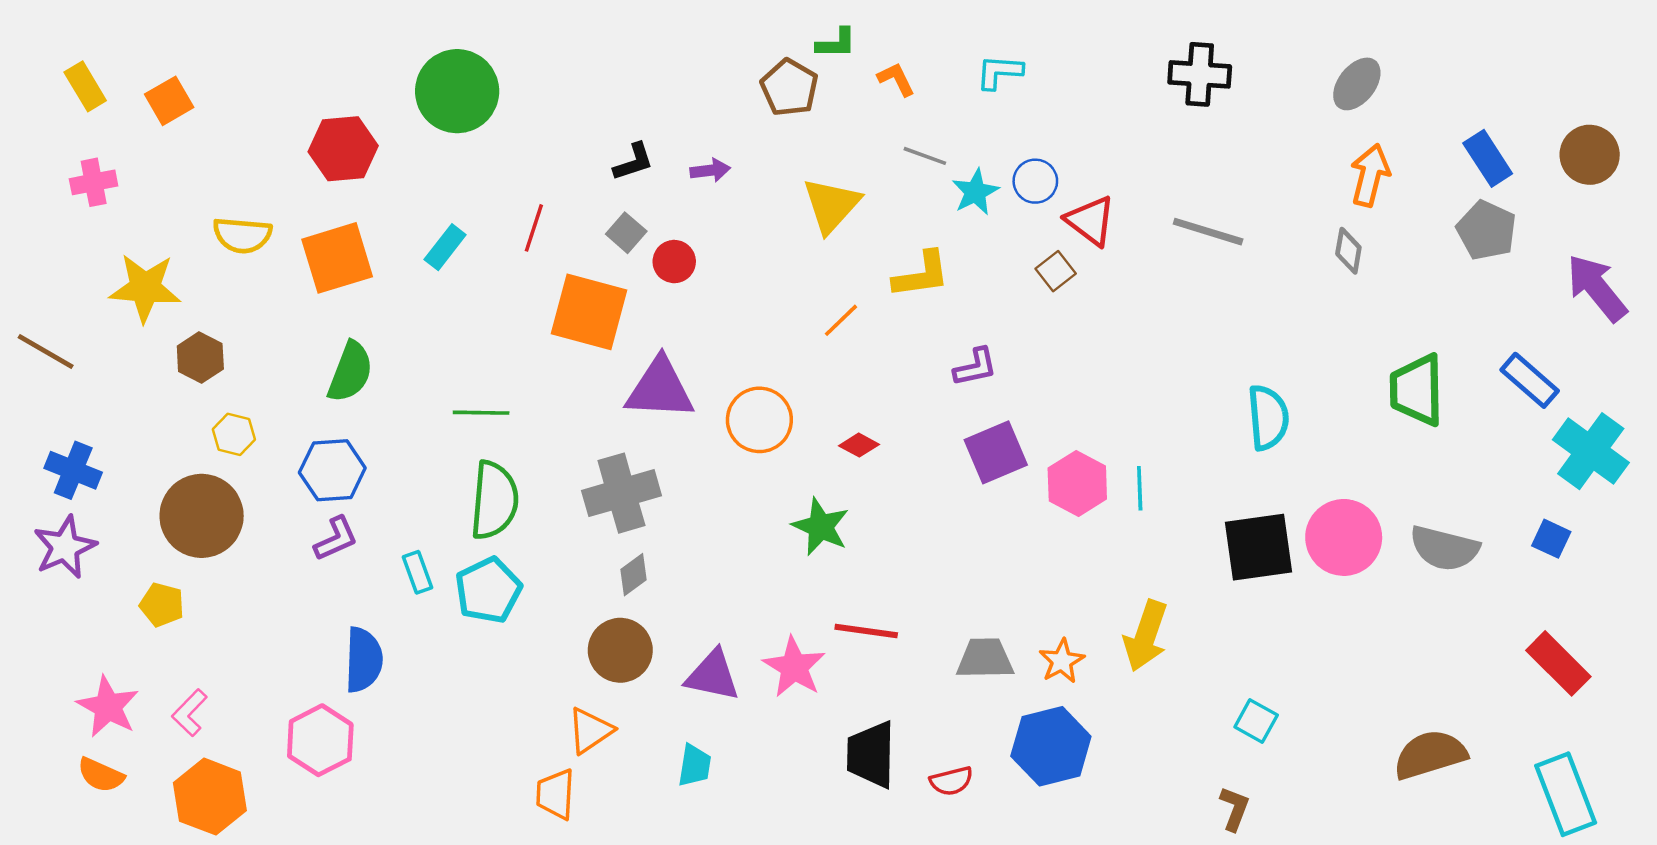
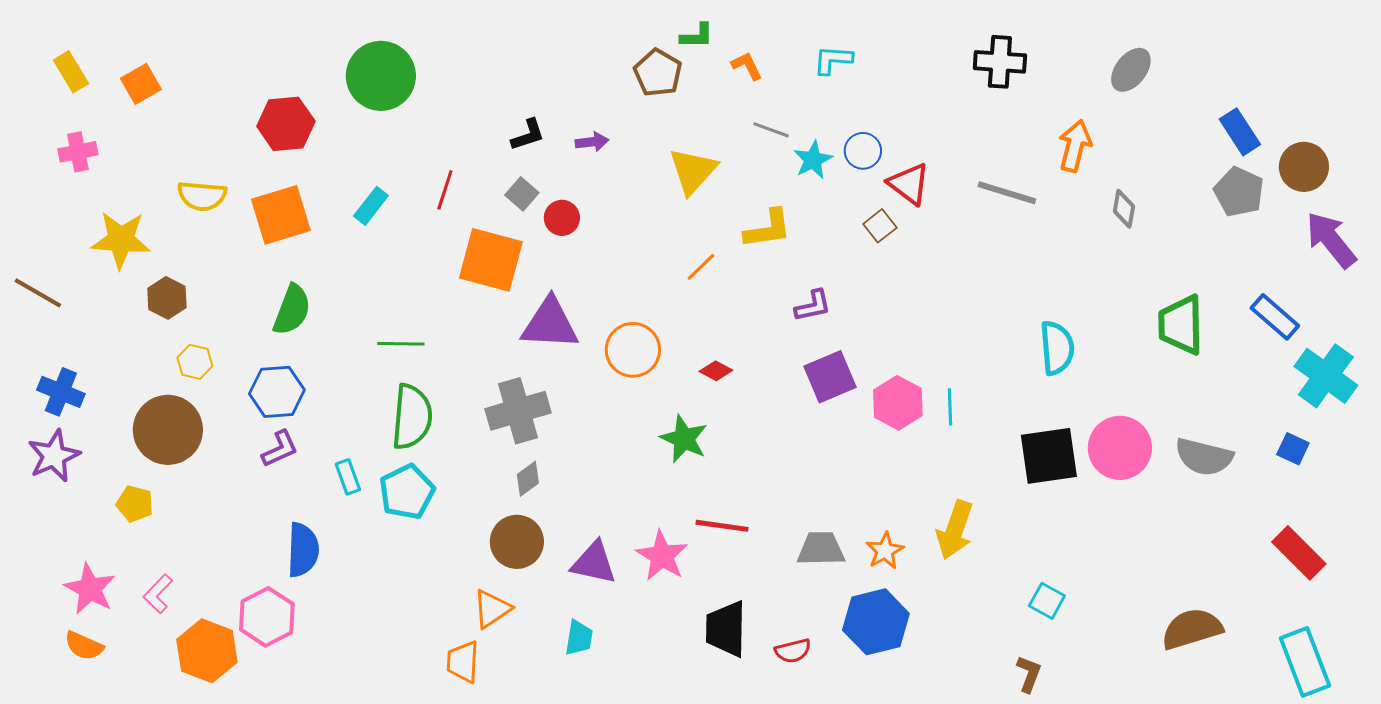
brown circle: (1590, 155) -> (1304, 167), moved
orange arrow: (1370, 175) -> (1075, 146), moved
orange hexagon: (210, 797) -> (207, 651), moved

